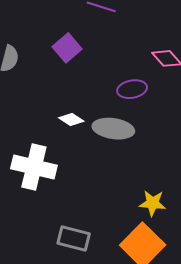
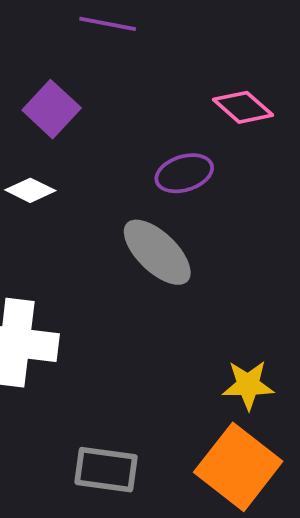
white diamond: (71, 120) -> (30, 190), moved
gray ellipse: (113, 129) -> (157, 252), turned 42

